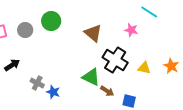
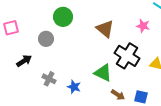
gray circle: (25, 30) -> (46, 39), moved
brown arrow: (107, 91) -> (118, 95), moved
blue star: (53, 92) -> (74, 87), moved

